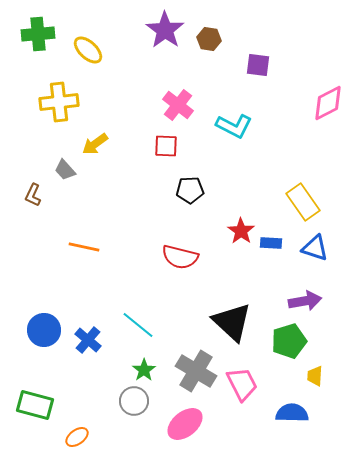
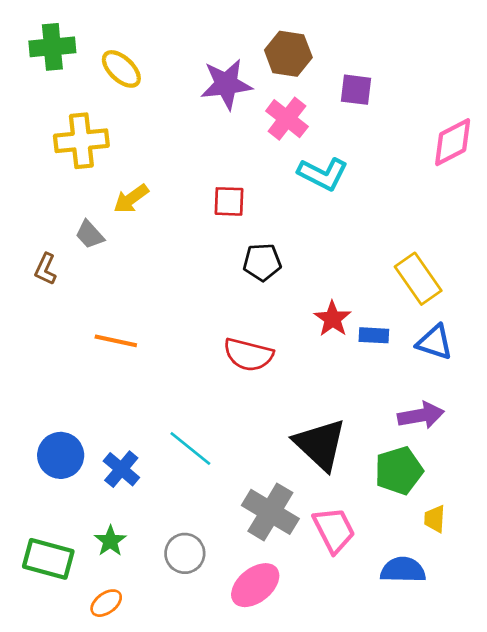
purple star: (165, 30) -> (226, 84), moved, turned 30
brown hexagon: (209, 39) -> (288, 54), size x1.4
pink cross: (178, 105) -> (287, 119), moved
green star: (144, 370) -> (110, 541), moved

